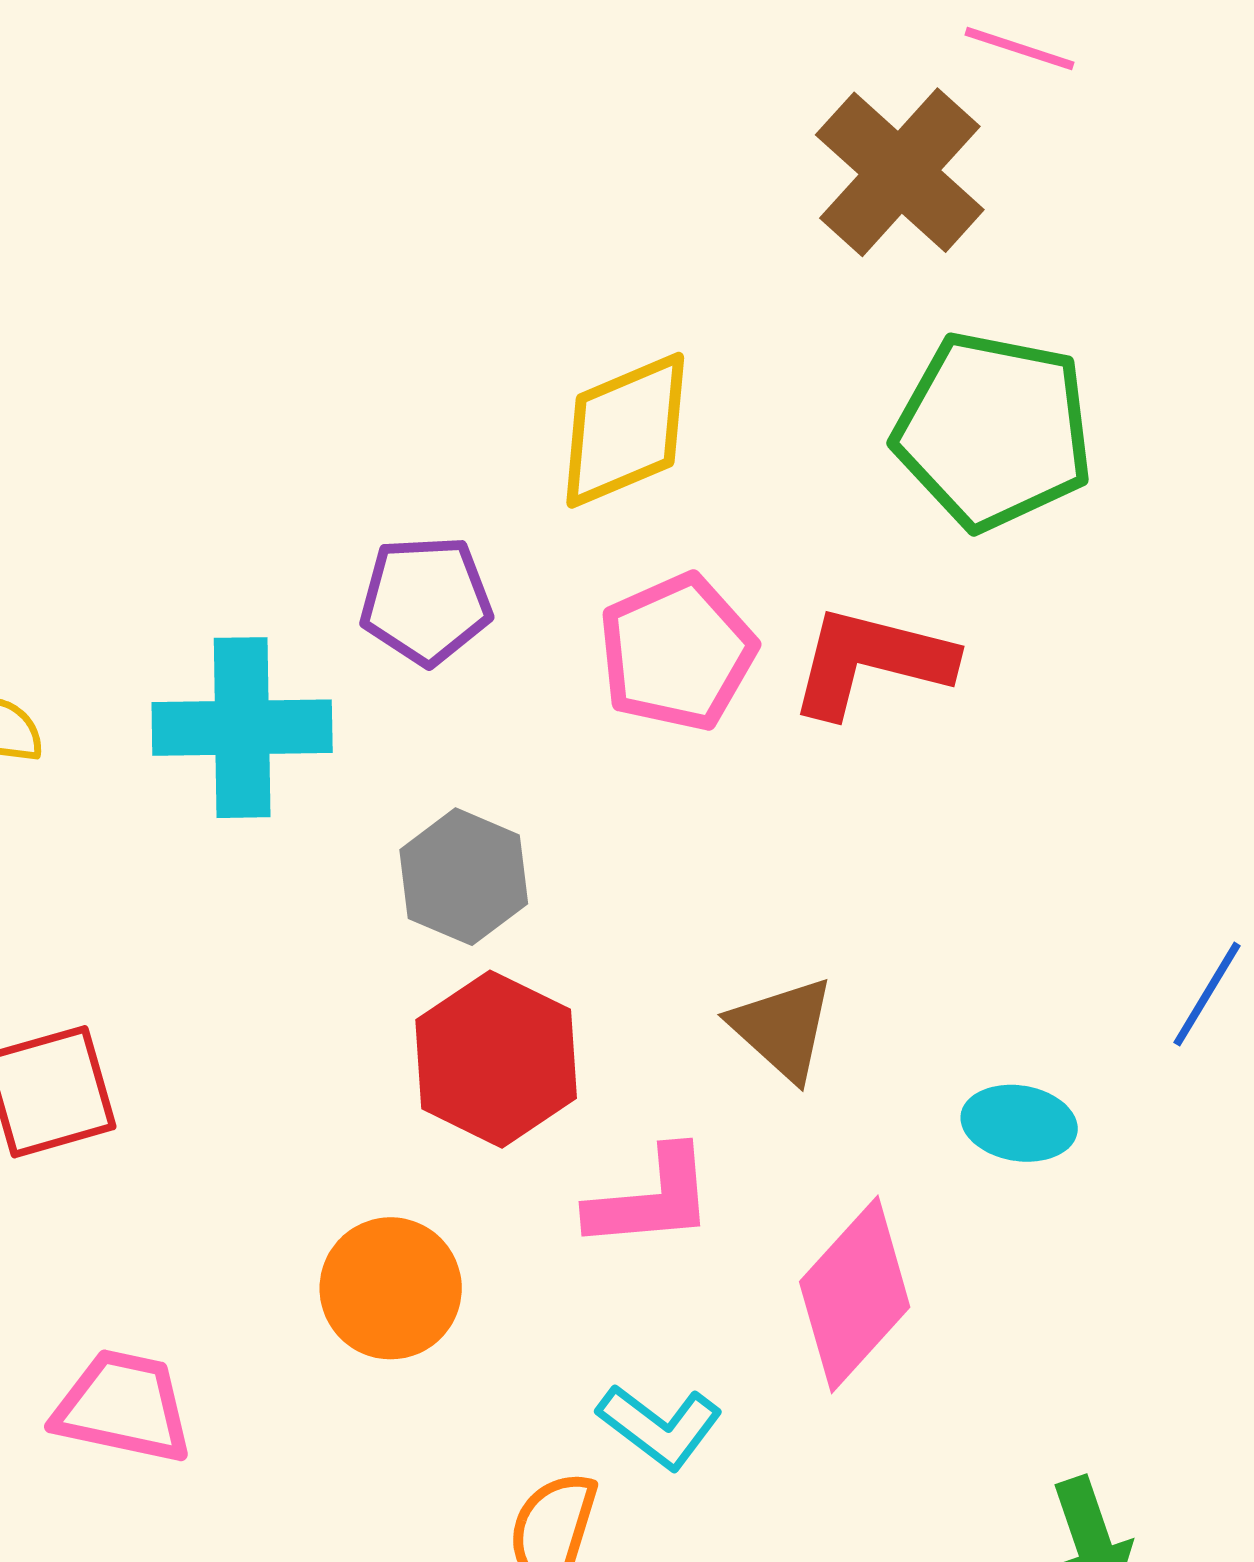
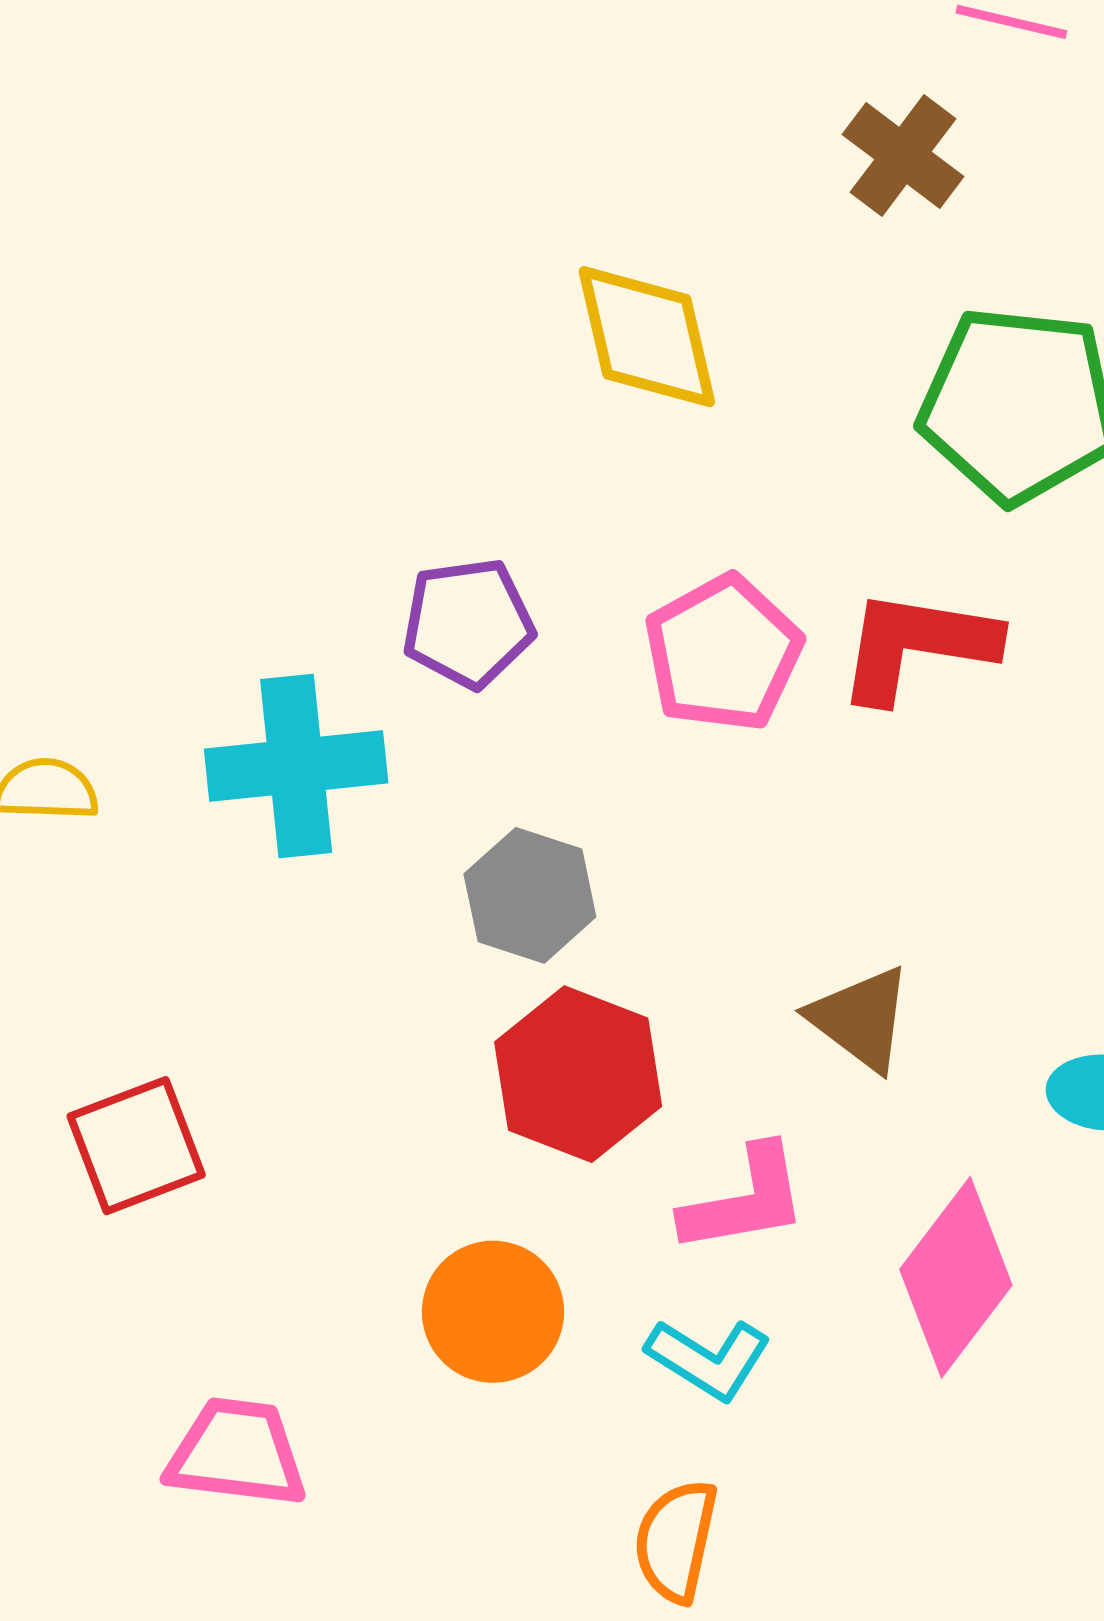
brown cross: (900, 172) -> (903, 156), size x0.7
yellow diamond: (625, 430) -> (647, 337), moved, turned -75
cyan L-shape: (660, 1426) -> (709, 1359), moved

